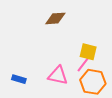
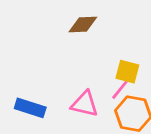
blue rectangle: (19, 79) -> (30, 108), size x1.5

